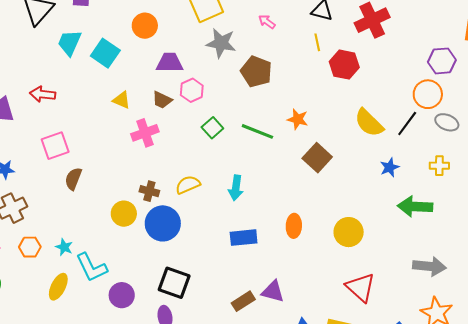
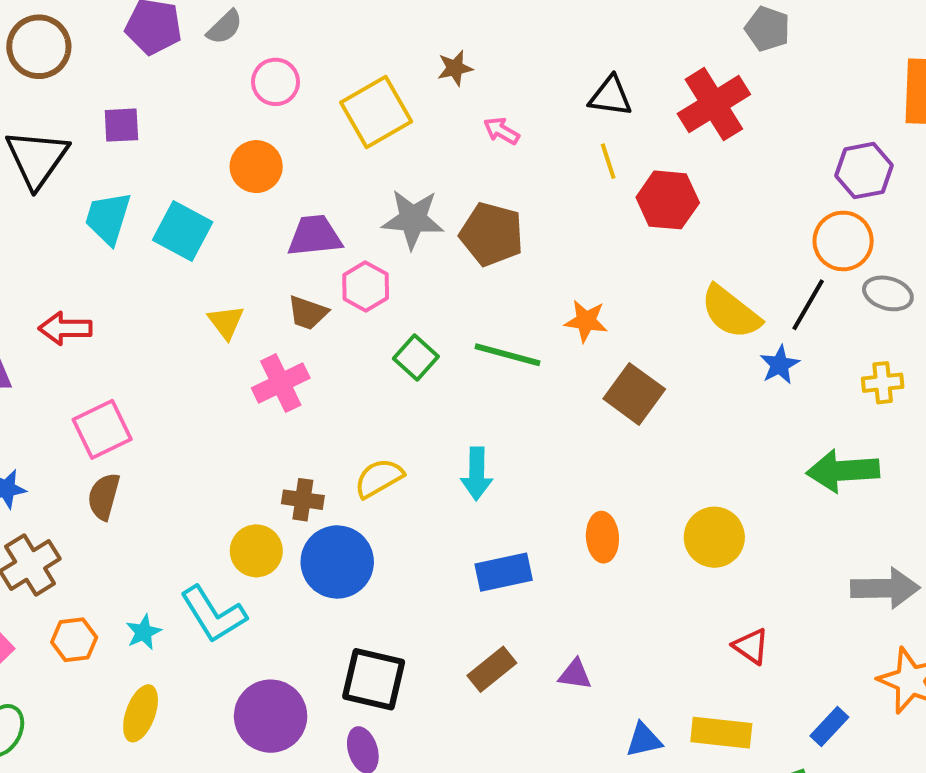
gray star: (221, 43) -> (413, 219), moved
yellow triangle: (122, 100) -> (226, 322), turned 36
blue star: (390, 167) -> (780, 365), moved
brown semicircle: (73, 179) -> (104, 496), moved
cyan star: (64, 247) -> (143, 632), turned 30
cyan L-shape: (91, 267) -> (213, 614), moved
red triangle: (360, 287) -> (751, 646), size x0.6
purple triangle: (273, 291) -> (575, 674), size x0.7
purple circle: (122, 295) -> (271, 716), size x1.4
brown rectangle: (243, 301) -> (492, 669), moved

